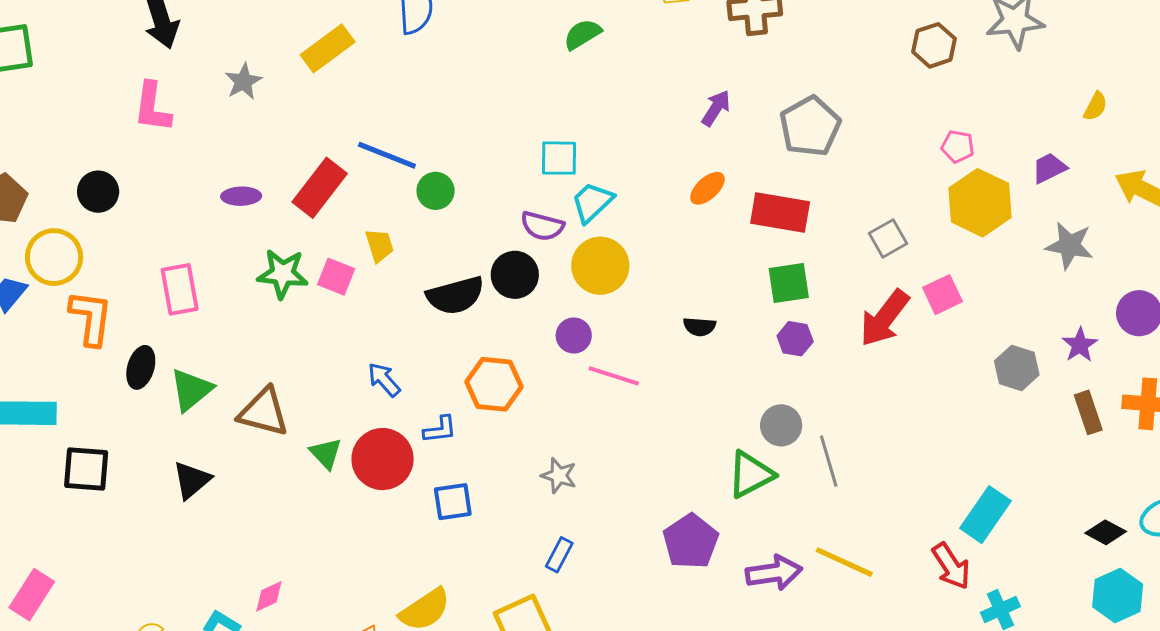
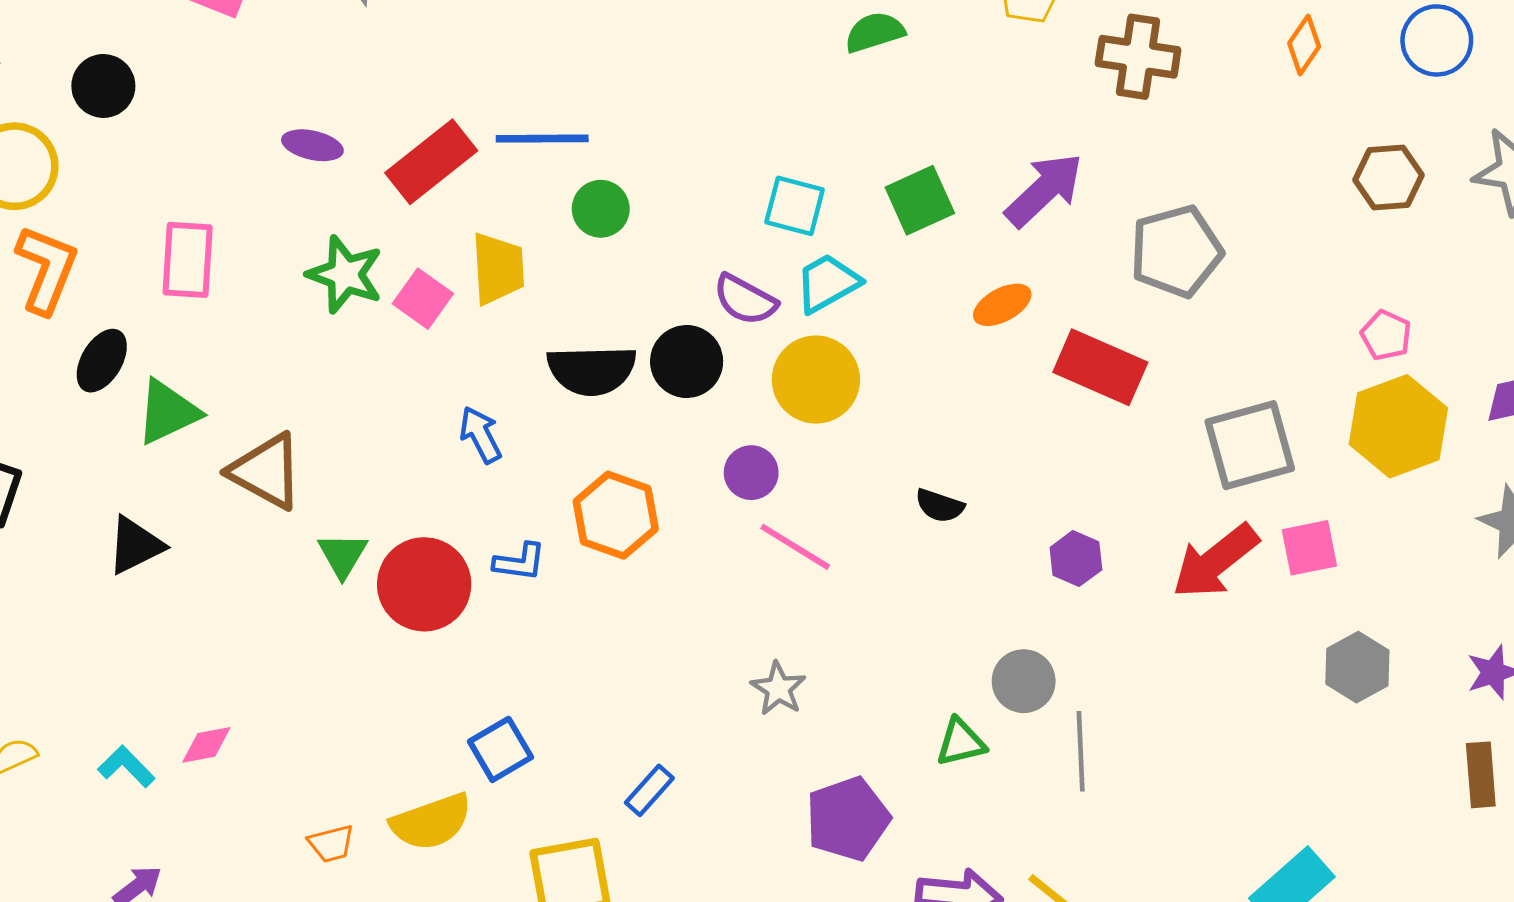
purple arrow: (716, 108) -> (1044, 190), size x1.5
blue line: (387, 155) -> (542, 139), turned -36
gray square: (888, 238) -> (1250, 445), size x1.6
yellow trapezoid: (379, 245) -> (498, 268), size x1.4
green square: (789, 283) -> (920, 200), moved, turned -30
gray hexagon: (1017, 368) -> (1357, 667), moved
blue arrow: (384, 380) -> (481, 435), moved
green triangle: (751, 474) -> (961, 742), size x0.7
gray star: (559, 476) -> (778, 689), moved
blue square: (453, 502) -> (500, 749), moved, turned -36

